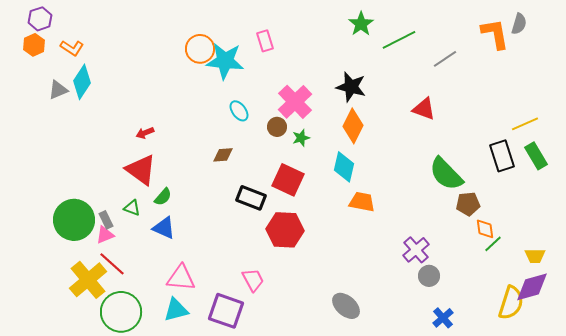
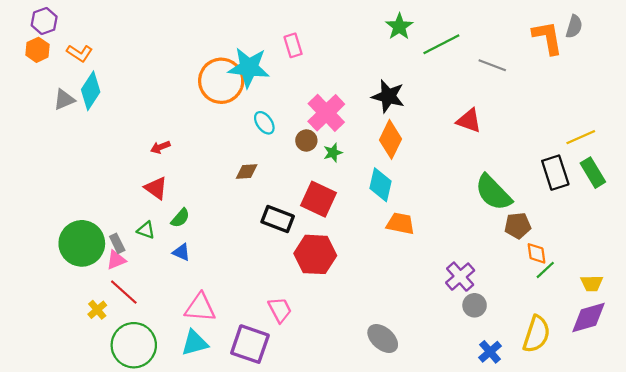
orange circle: (200, 49) -> (221, 81), moved, size x1.4
gray line: (445, 59) -> (492, 65), turned 55
red triangle: (141, 170) -> (156, 188), size x0.7
blue triangle: (164, 228) -> (181, 252), size x0.7
yellow cross: (88, 280) -> (97, 310), size x0.5
yellow semicircle: (511, 303) -> (536, 334), moved

